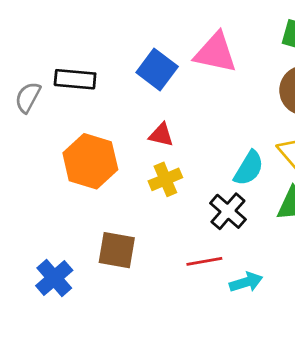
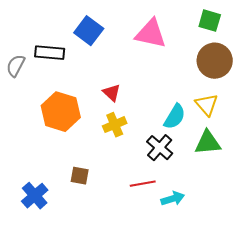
blue square: (157, 70) -> (89, 31), moved
red triangle: (161, 135) -> (112, 93), turned 30
brown square: (117, 250) -> (80, 176), size x0.7

